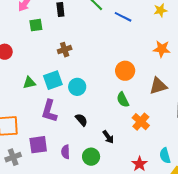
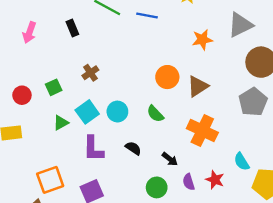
green square: (36, 25) -> (54, 87), moved
brown triangle: (158, 86) -> (198, 86), moved
green semicircle: (123, 100) -> (155, 114), moved
orange cross: (141, 122) -> (202, 130), size x1.4
purple semicircle: (65, 152) -> (189, 182), moved

